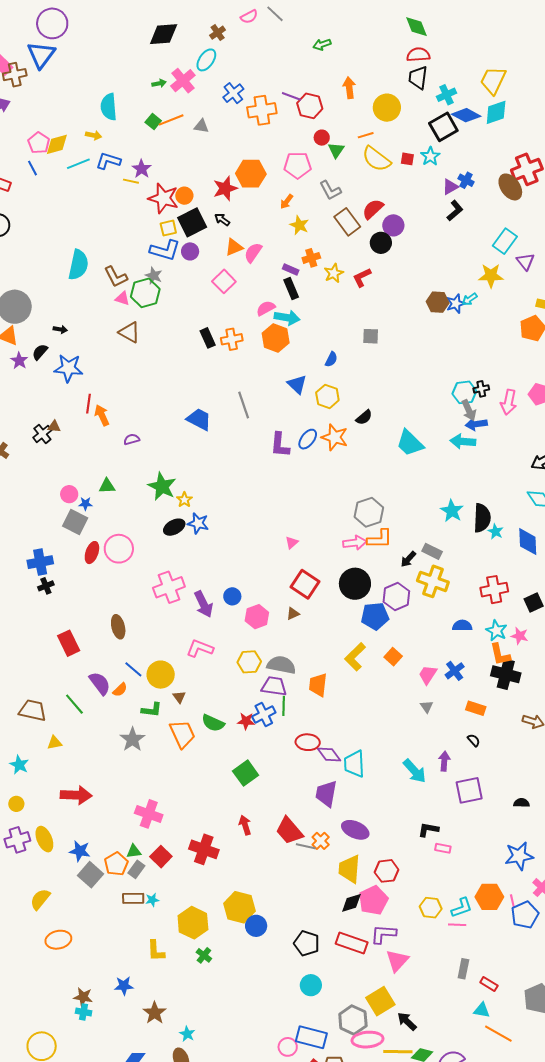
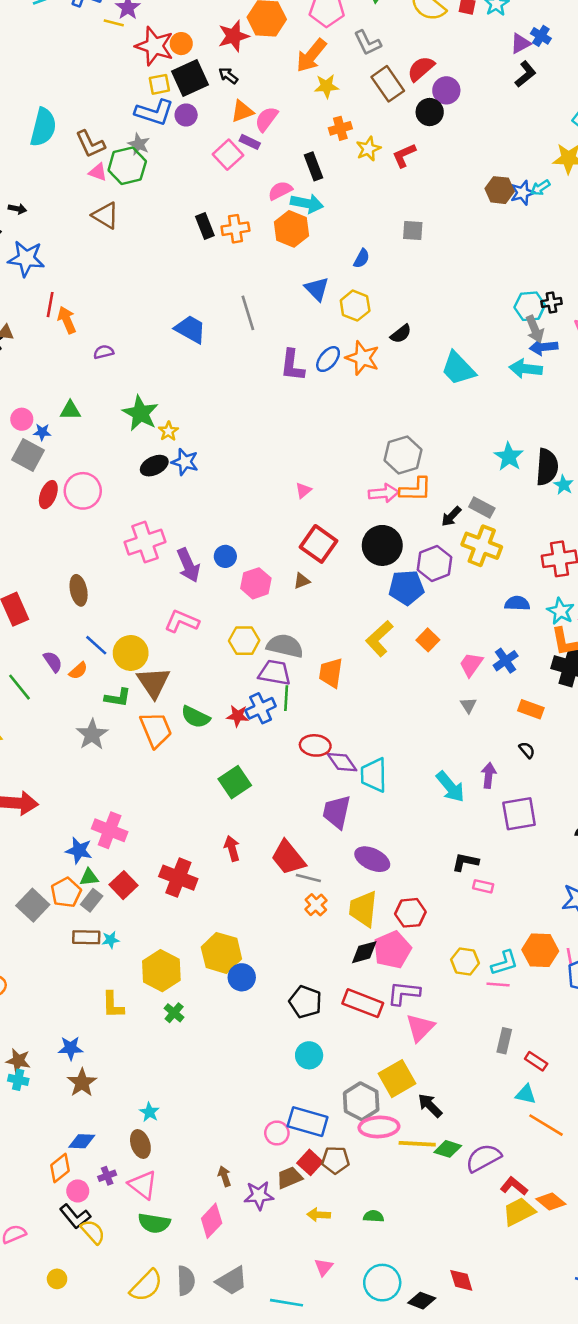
orange arrow: (287, 202) -> (311, 55), size x1.8
yellow star: (299, 225) -> (326, 86), turned -30
purple rectangle: (291, 269) -> (250, 142), moved
purple semicircle: (100, 683) -> (53, 662), size x0.7
brown triangle: (179, 697) -> (153, 682), size x2.0
orange cross: (321, 841) -> (316, 905), moved
blue star: (80, 851) -> (79, 850), moved
brown star: (155, 1013) -> (82, 1083), moved

